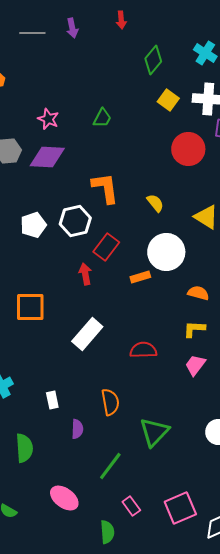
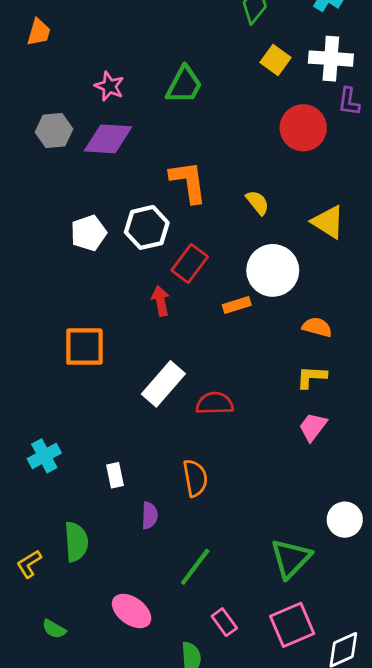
green trapezoid: (102, 118) -> (184, 85), size x1.4
red semicircle: (143, 350) -> (215, 403), moved
green triangle: (154, 432) -> (291, 558), moved

